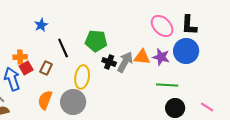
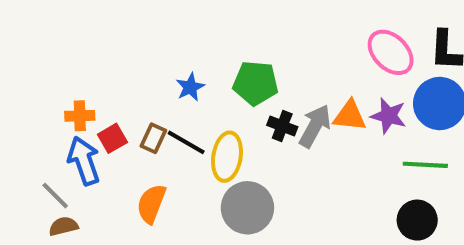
blue star: (41, 25) -> (190, 87), moved
black line: (63, 48) -> (186, 142), moved, turned -36
orange cross: (20, 57) -> (80, 116), moved
green line: (167, 85) -> (425, 165), moved
gray circle: (73, 102) -> (247, 208), moved

